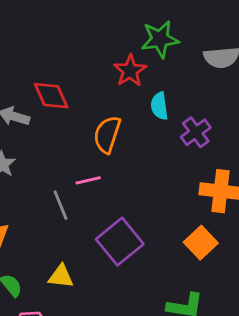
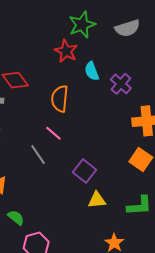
pink line: (88, 180) -> (53, 133), turned 66
purple square: (120, 242) -> (85, 171), size x0.7
yellow triangle: (61, 276) -> (97, 200), moved

